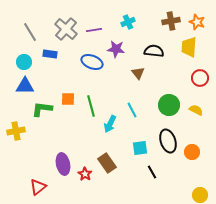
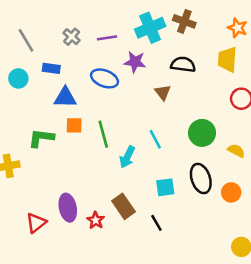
brown cross: (171, 21) -> (184, 21), moved, turned 30
cyan cross: (128, 22) -> (150, 28), size x1.6
gray cross: (66, 29) -> (72, 37), size x0.6
blue triangle: (25, 86) -> (65, 97), moved
yellow semicircle: (196, 110) -> (236, 151), moved
black line: (152, 172) -> (156, 223), moved
red triangle: (38, 187) -> (36, 223), moved

